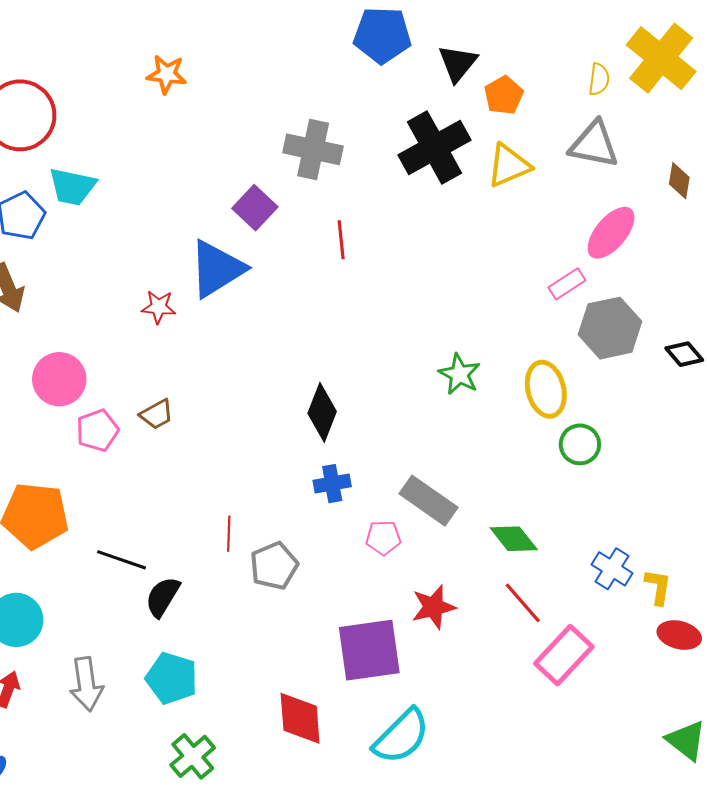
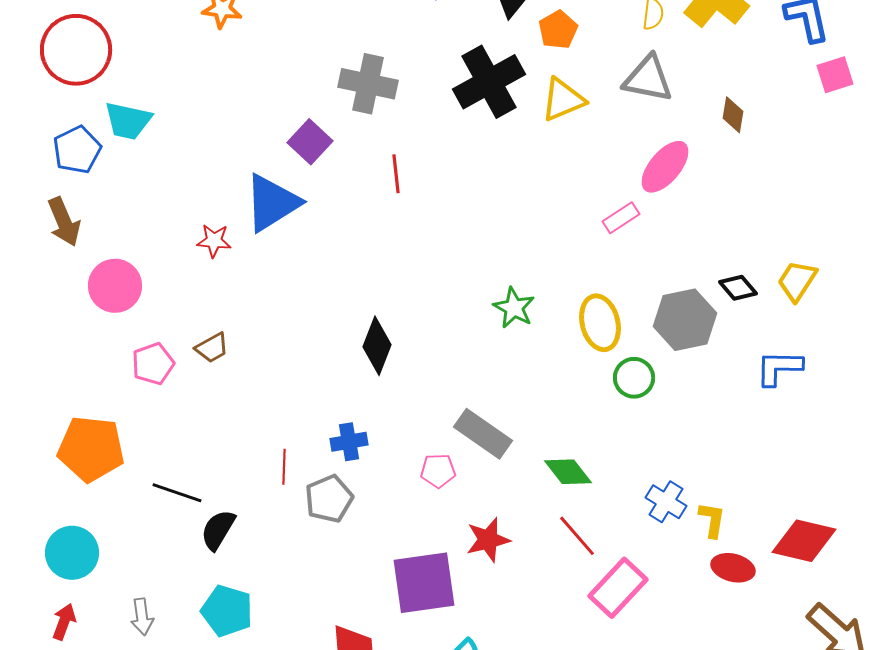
gray hexagon: (610, 328) -> (685, 320), moved
pink circle: (59, 379) -> (115, 286), moved
blue cross: (332, 484) -> (349, 442), moved
gray arrow: (86, 684) -> (142, 617), size x0.7

